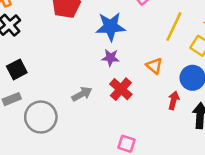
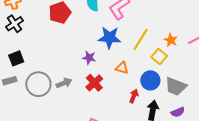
blue star: (110, 27) -> (110, 38), moved
orange triangle: (154, 66) -> (122, 68), turned -32
gray circle: (41, 117) -> (38, 84), moved

